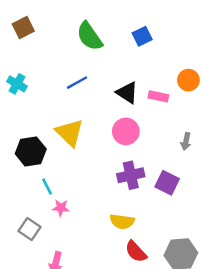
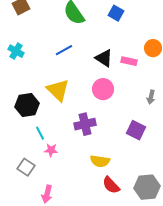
blue square: (142, 36) -> (116, 13), turned -35
purple cross: (131, 175) -> (85, 124), moved

